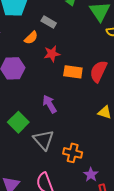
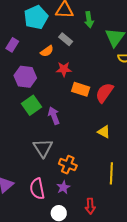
green square: (18, 122) -> (31, 105), moved
purple star: (91, 175) -> (63, 187), moved

